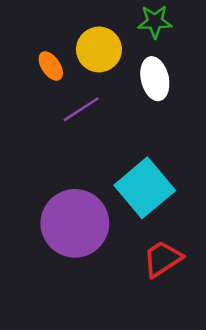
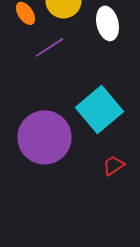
red trapezoid: (162, 259) -> (114, 165), size x0.7

